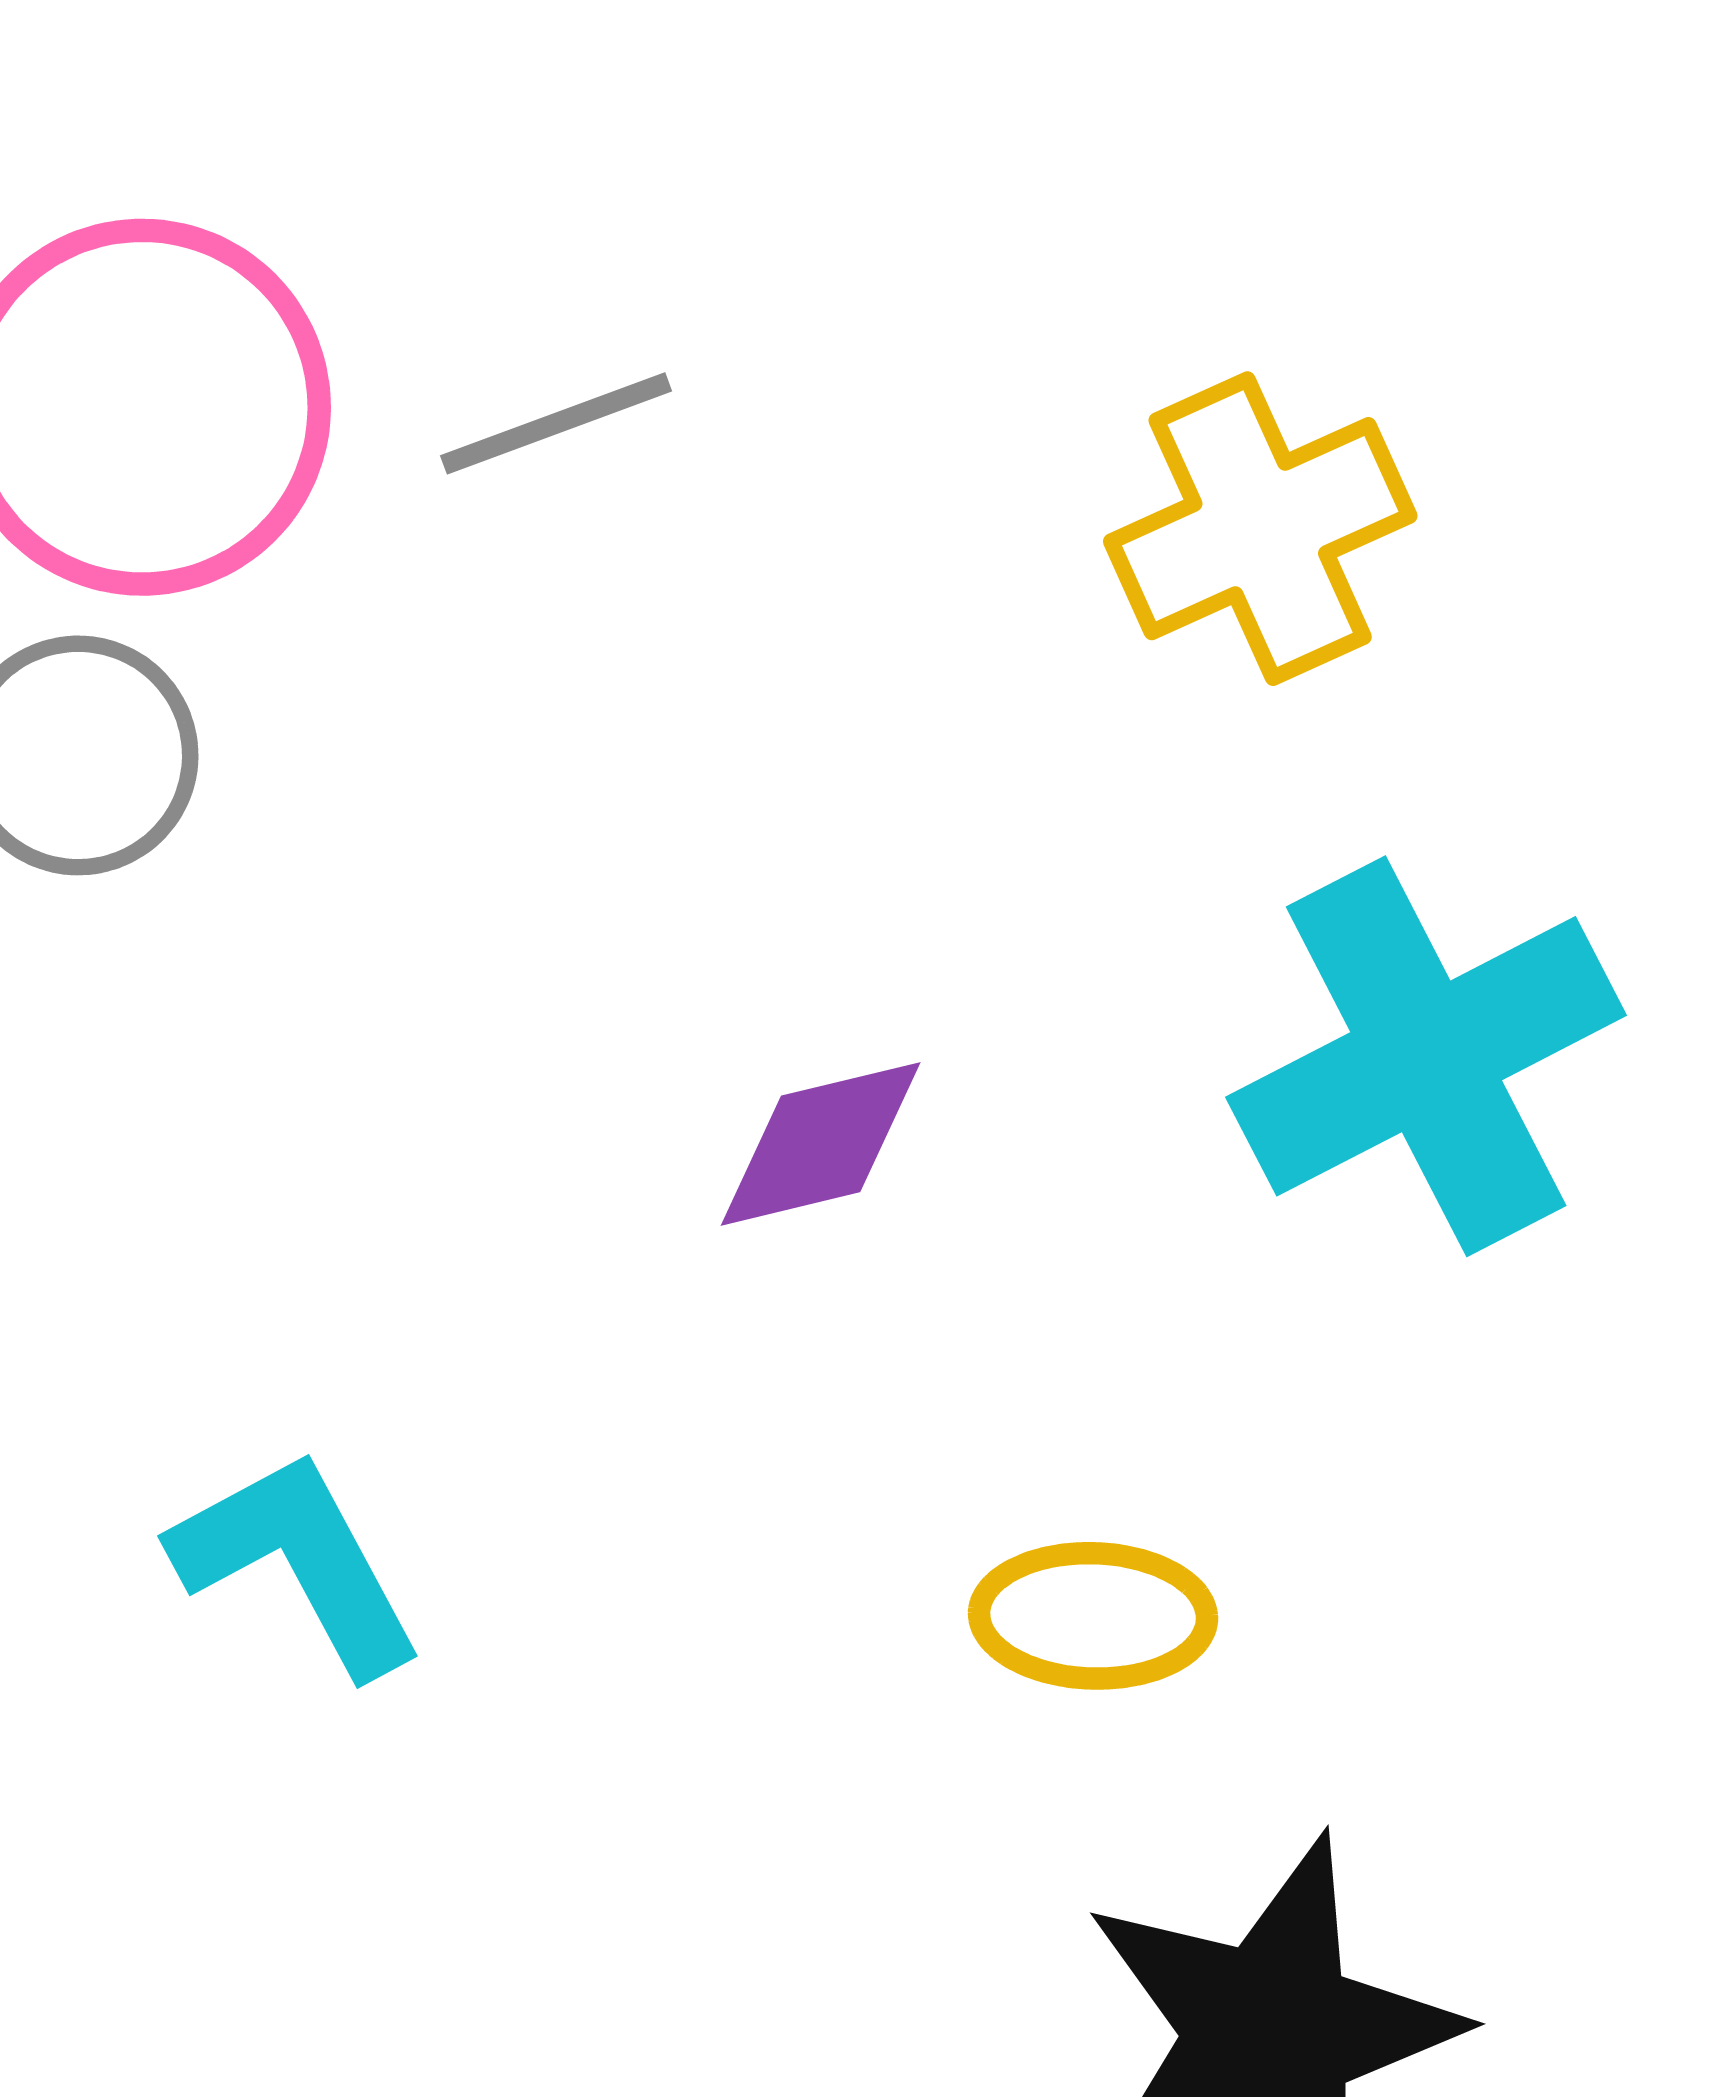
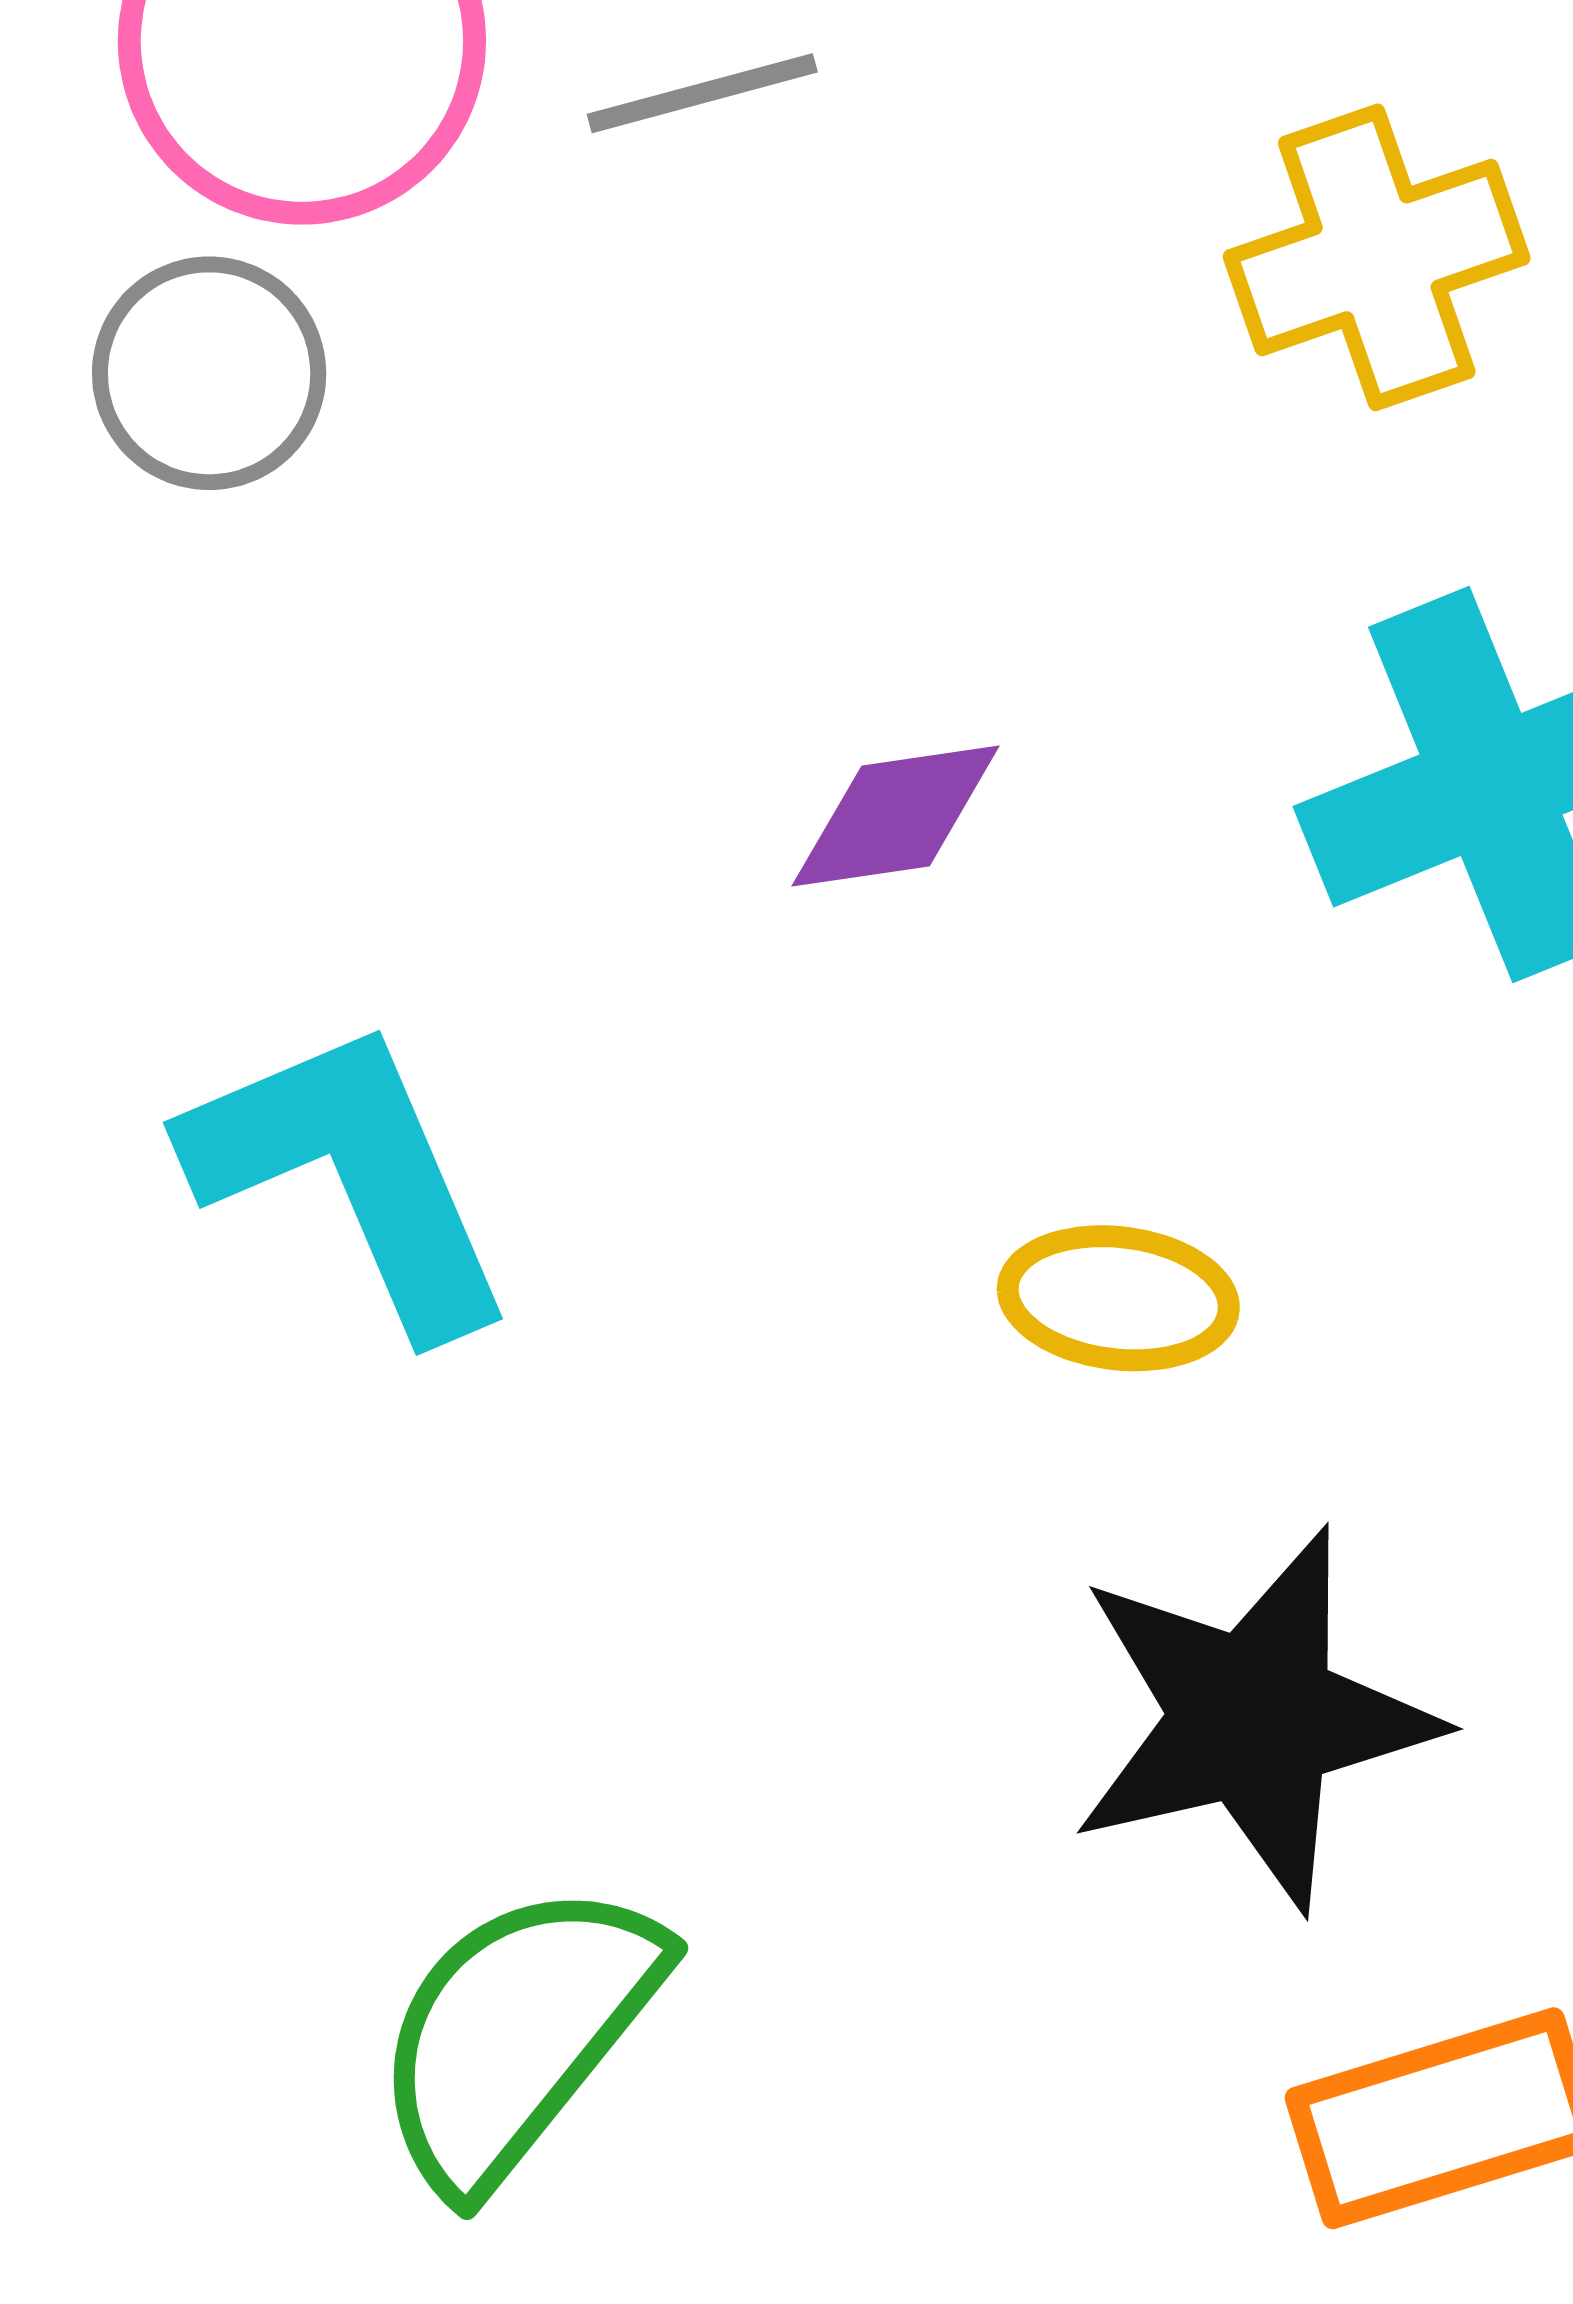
cyan L-shape: (298, 1562) -> (351, 1176), size x1.4

